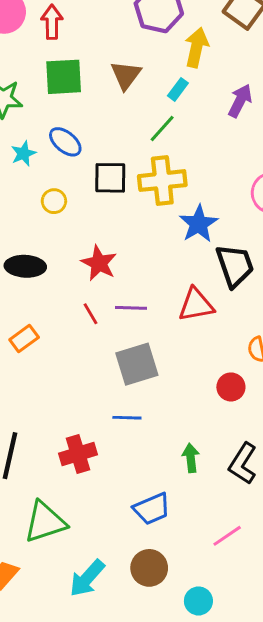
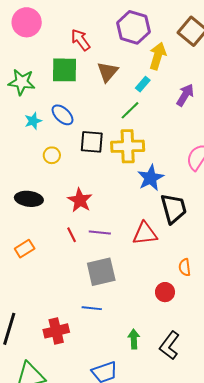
red arrow: (52, 22) -> (81, 40), moved, turned -40

